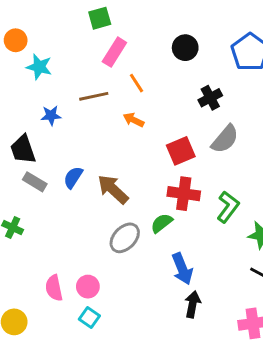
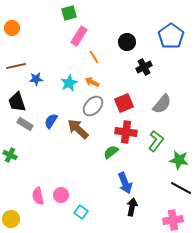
black circle: (185, 48) -> (127, 42), moved
cyan star: (39, 67) -> (69, 83), moved, turned 30
brown line: (94, 96) -> (16, 66), moved
gray semicircle: (225, 139) -> (162, 104), moved
gray ellipse: (125, 238) -> (93, 106), moved
cyan square: (89, 318) -> (81, 212), moved

